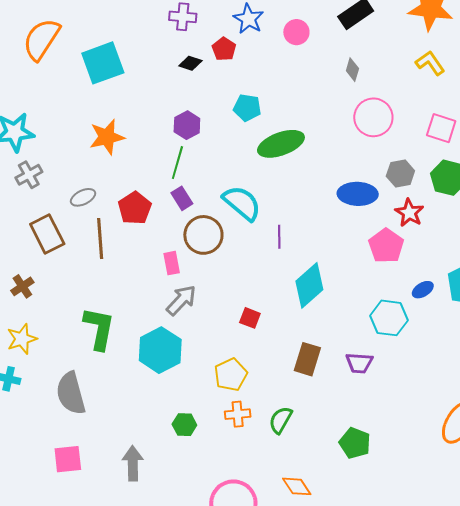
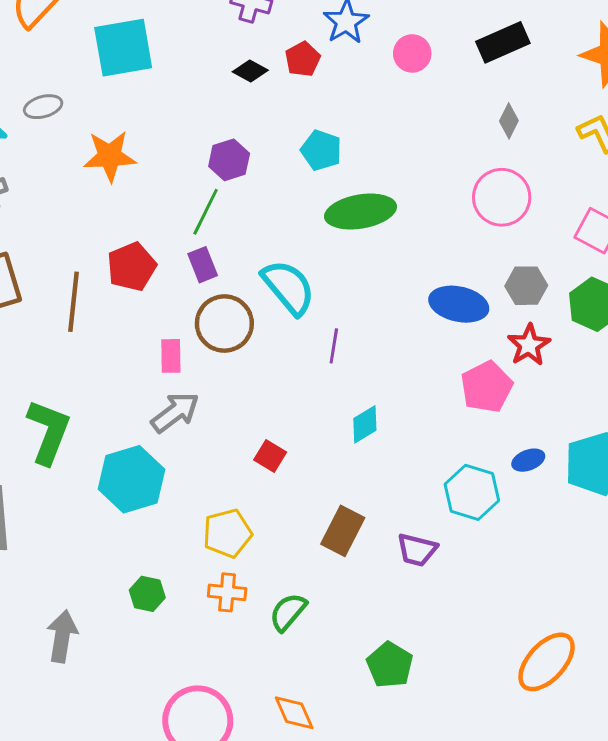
gray diamond: (352, 70) -> (509, 121), moved
gray ellipse: (83, 197) -> (43, 107), moved
cyan diamond: (309, 285) -> (365, 424), size x0.6

